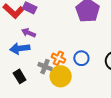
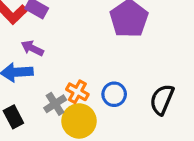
gray cross: (45, 67) -> (55, 104), turned 32

